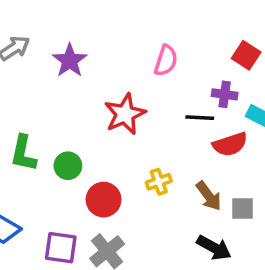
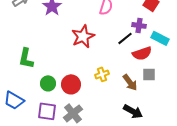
black line: (200, 118) -> (125, 38), turned -42
green circle: (68, 166) -> (48, 83), moved
gray square: (243, 208) -> (149, 74), moved

